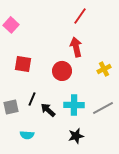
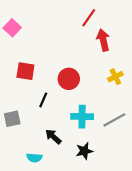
red arrow: (76, 47) -> (103, 40), moved
black line: (32, 99) -> (43, 100), moved
black arrow: (48, 110) -> (53, 137), moved
cyan semicircle: (27, 135) -> (34, 158), moved

